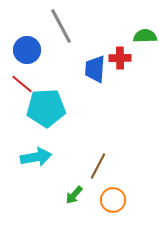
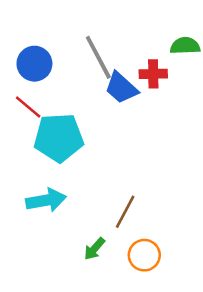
gray line: (61, 26) -> (98, 57), moved
blue trapezoid: (95, 69) -> (121, 88), turned -52

